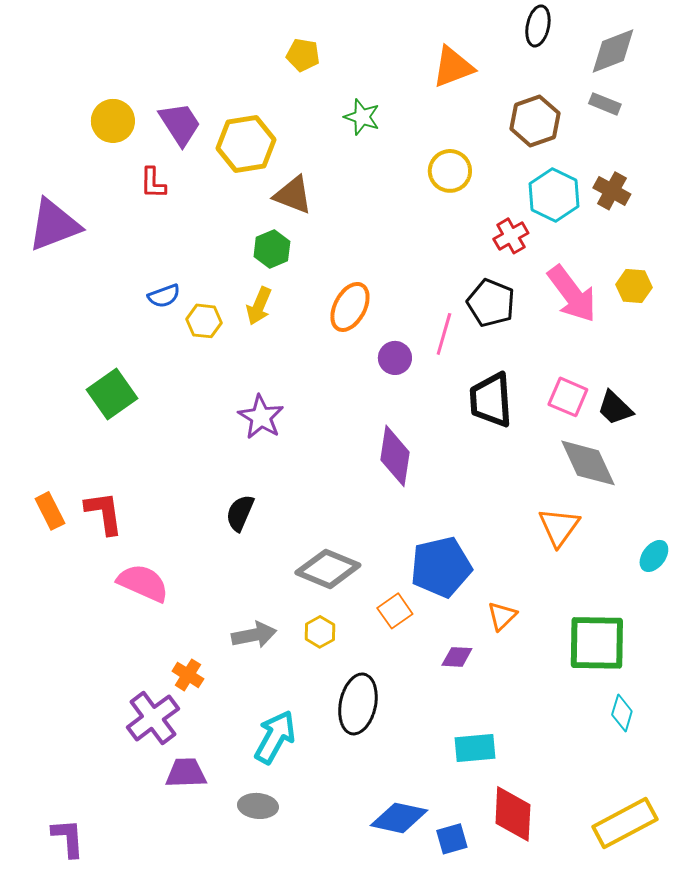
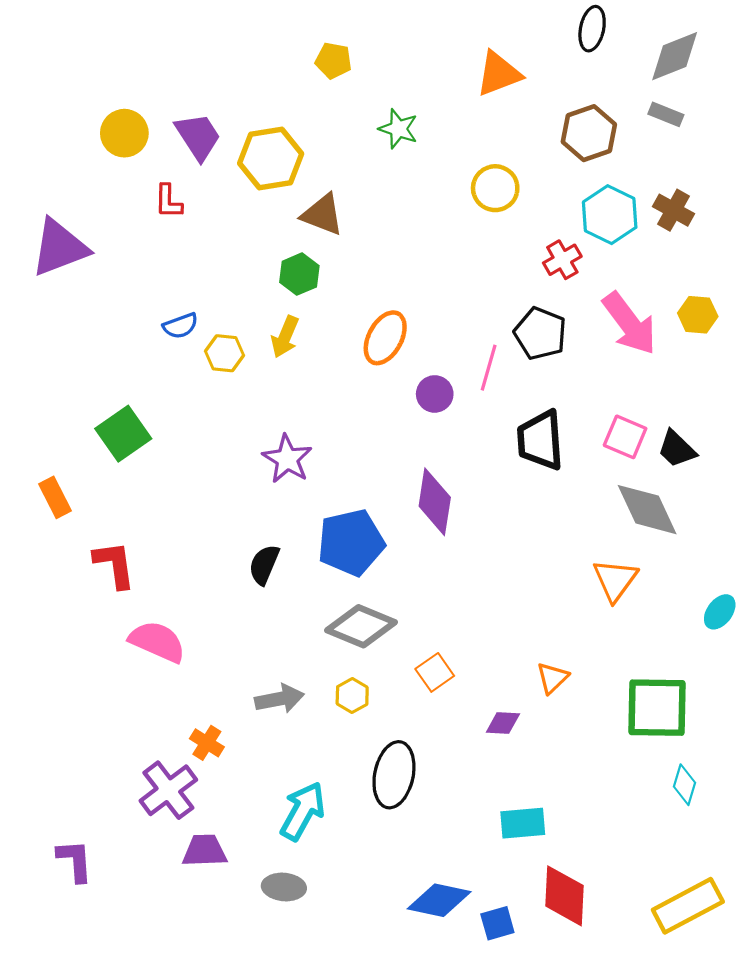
orange rectangle: (50, 511) -> (55, 497), moved
blue pentagon: (441, 567) -> (351, 543), moved
purple L-shape: (68, 838) -> (75, 861), moved

